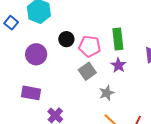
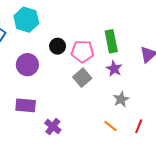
gray star: (107, 93) -> (121, 99), moved

